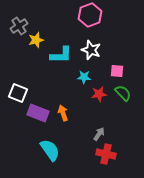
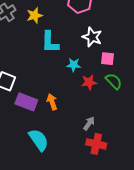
yellow star: (36, 40) -> (35, 15), moved
white star: (91, 50) -> (92, 37), moved
cyan L-shape: (61, 55) -> (50, 42), turned 90

